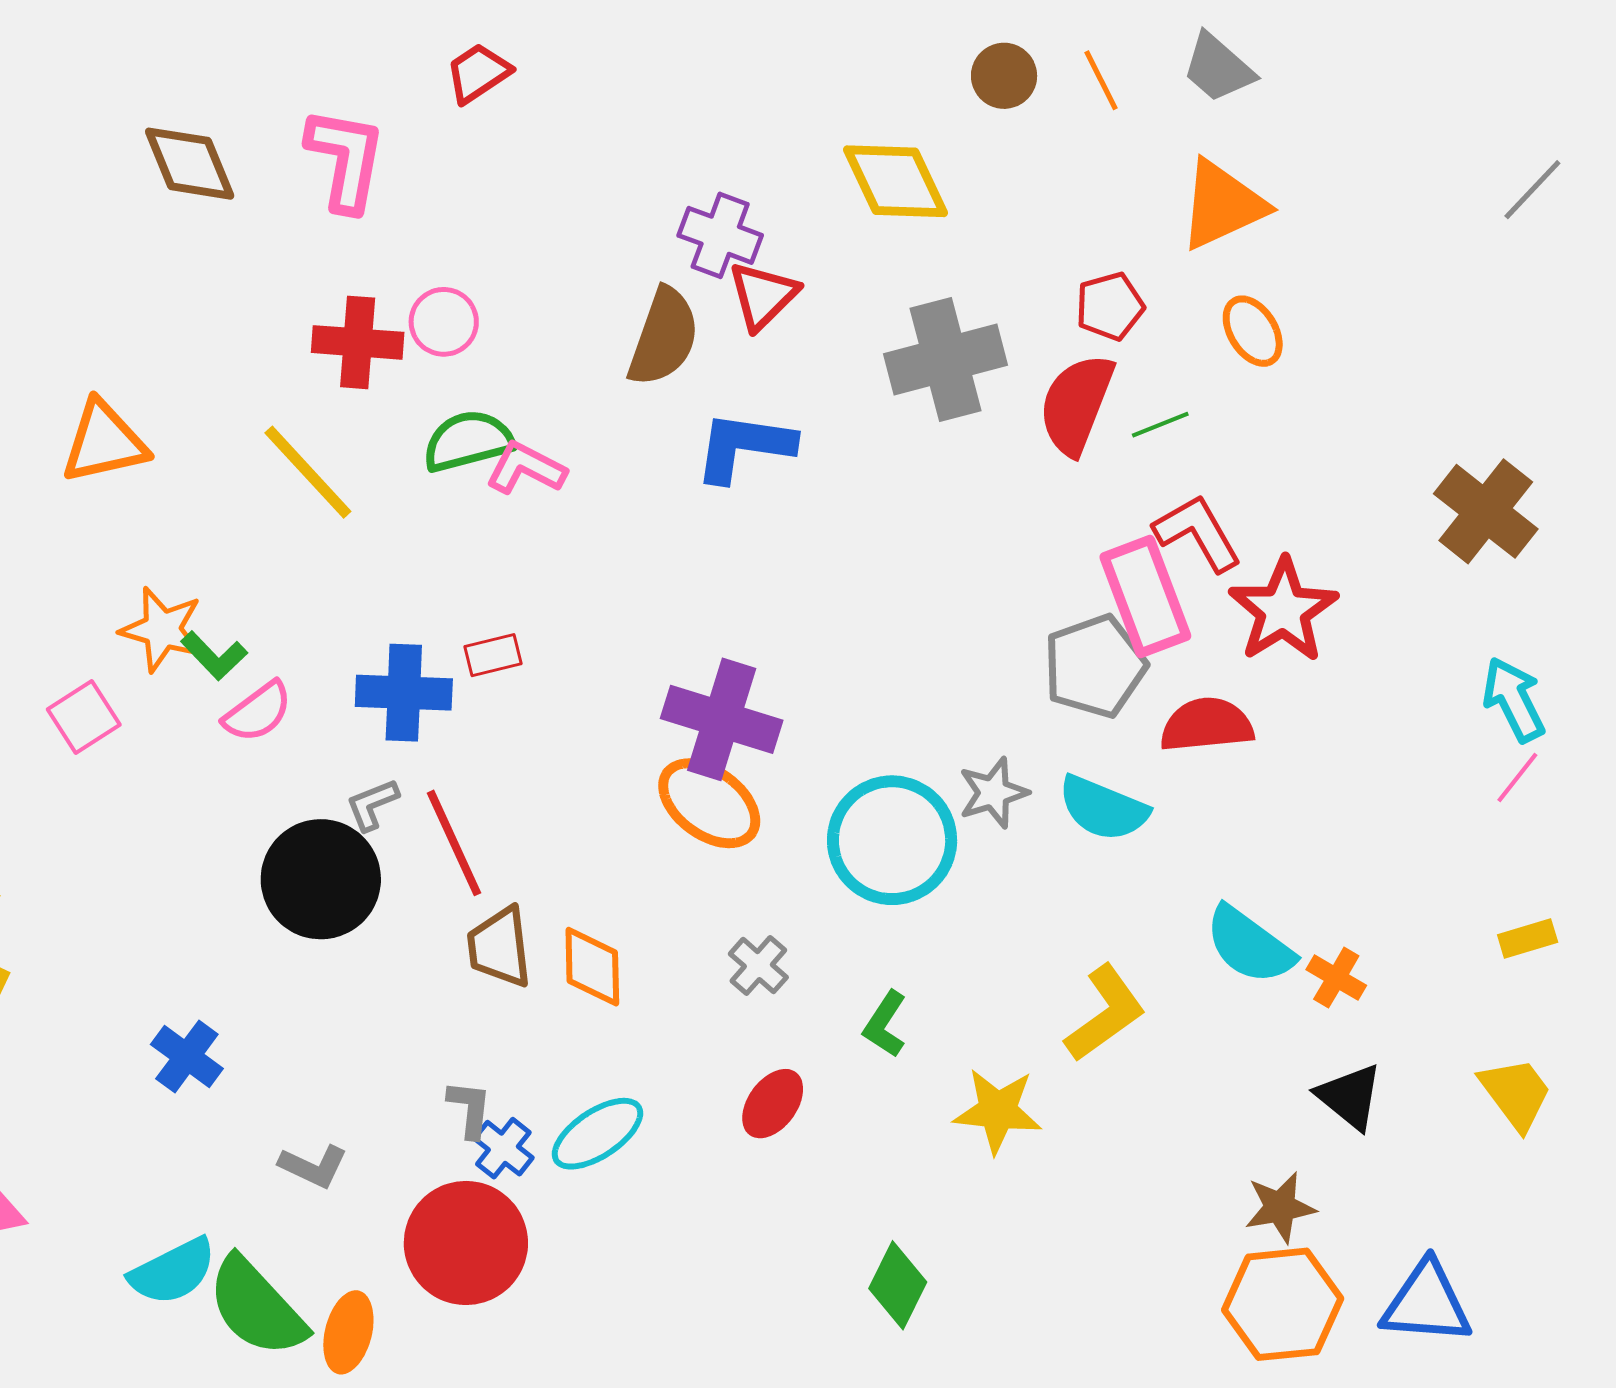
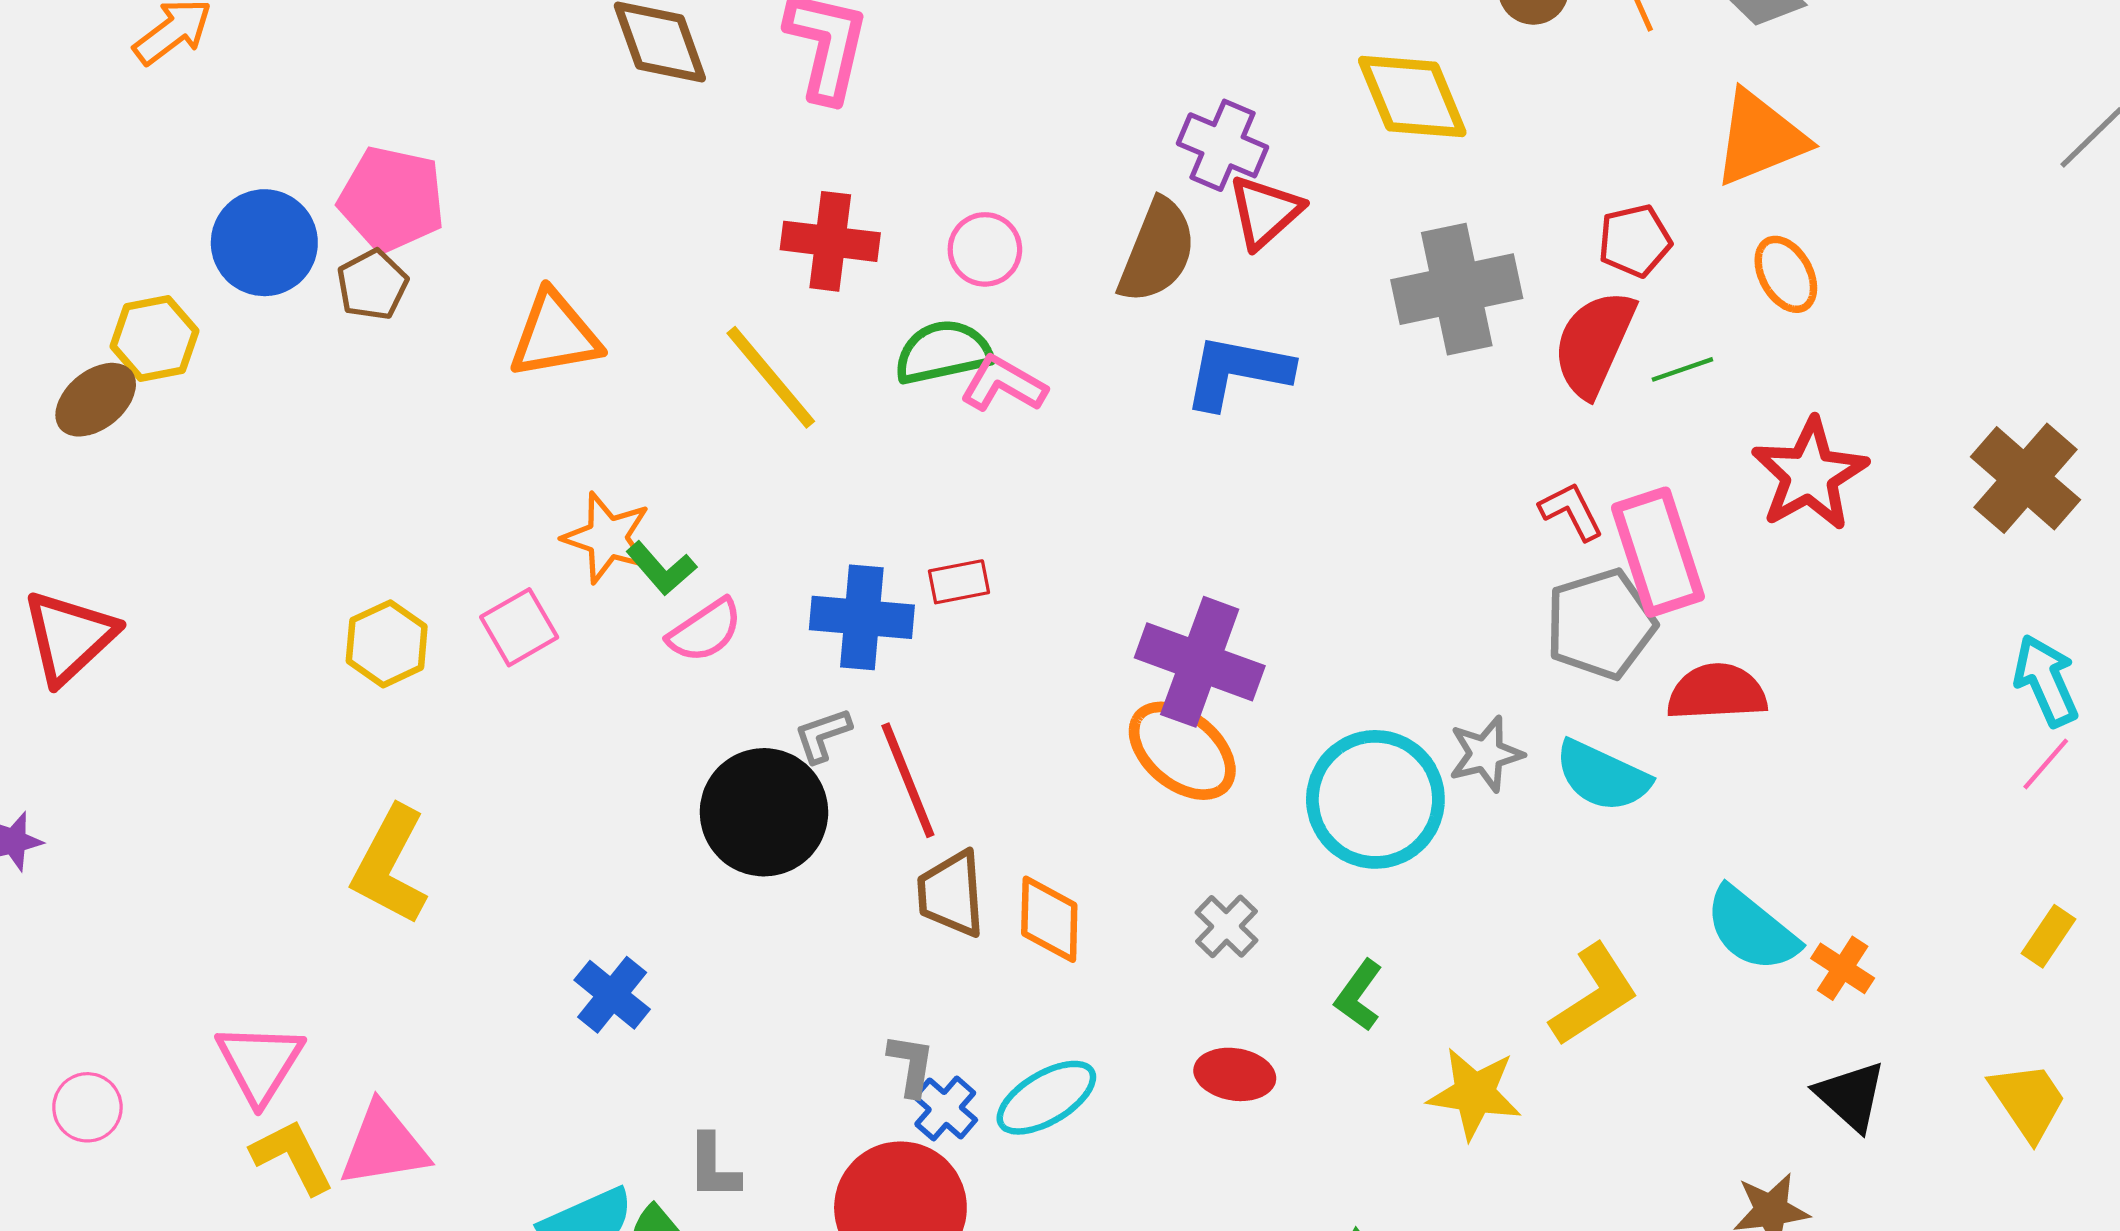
pink circle: (444, 322) -> (985, 249), moved
red L-shape: (1198, 533) -> (1571, 511), moved, size x0.7
red star: (1283, 610) -> (1810, 475), moved
yellow rectangle: (1528, 939) -> (2049, 936), turned -42
red ellipse: (773, 1104) -> (1235, 1074), turned 60
gray L-shape: (313, 1166) -> (713, 1167), moved, turned 62

